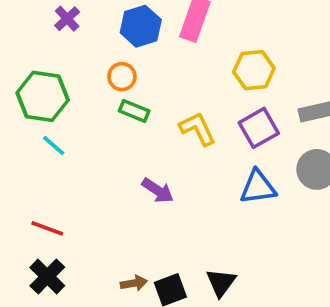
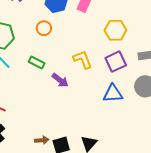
green rectangle: (134, 111) -> (37, 62), moved
purple arrow: (158, 191) -> (60, 80), moved

